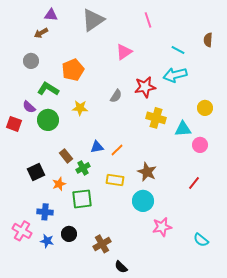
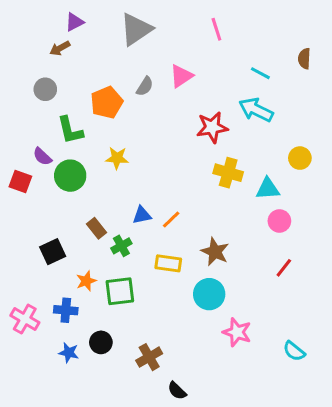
purple triangle: (51, 15) -> (75, 22), turned -32
cyan arrow: (175, 75) -> (256, 110), turned 40
green L-shape: (48, 89) -> (70, 130), turned -135
gray semicircle: (116, 96) -> (145, 86), moved
pink circle: (200, 145) -> (279, 221), moved
orange star: (59, 184) -> (86, 281), moved
pink star: (162, 227) -> (237, 332), turned 30
pink cross: (22, 231) -> (25, 319), moved

